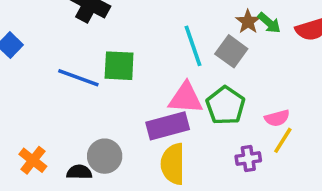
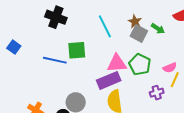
brown star: (248, 22) -> (135, 22), moved
green arrow: (269, 23) -> (158, 29), moved
cyan line: (193, 46) -> (105, 26), moved

